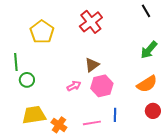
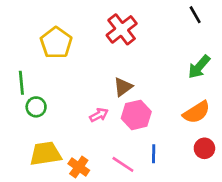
pink line: (92, 123) -> (123, 164), turned 42

